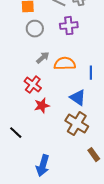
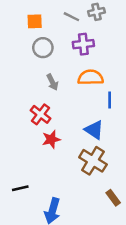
gray arrow: (43, 58) -> (52, 82), turned 104
orange semicircle: (65, 64) -> (91, 77), moved
black line: (16, 133) -> (20, 188), moved, turned -56

